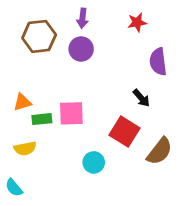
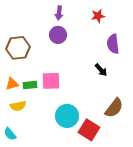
brown hexagon: (39, 36) -> (18, 48), moved
orange triangle: (22, 102) -> (12, 84), moved
red square: (125, 132) -> (89, 130), moved
cyan circle: (94, 162) -> (67, 116), size x1.5

